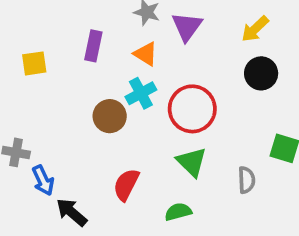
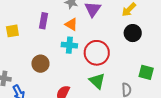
cyan cross: (141, 93) -> (69, 45), turned 35
brown circle: (110, 116) -> (40, 64), moved

